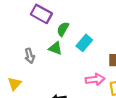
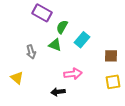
pink arrow: (95, 79) -> (73, 74), moved
yellow triangle: (15, 84) -> (17, 78), turned -32

